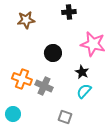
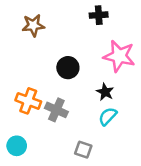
black cross: (69, 12) -> (99, 15), moved

